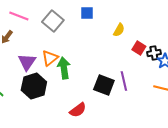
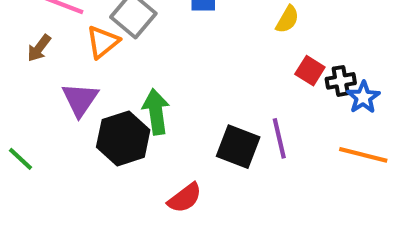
yellow semicircle: (119, 30) -> (287, 19), moved
orange triangle: (50, 58) -> (103, 42), moved
black hexagon: (34, 86) -> (123, 138), moved

